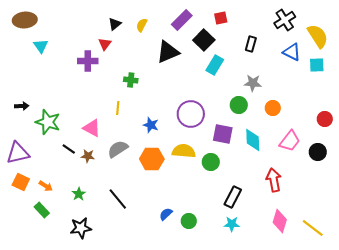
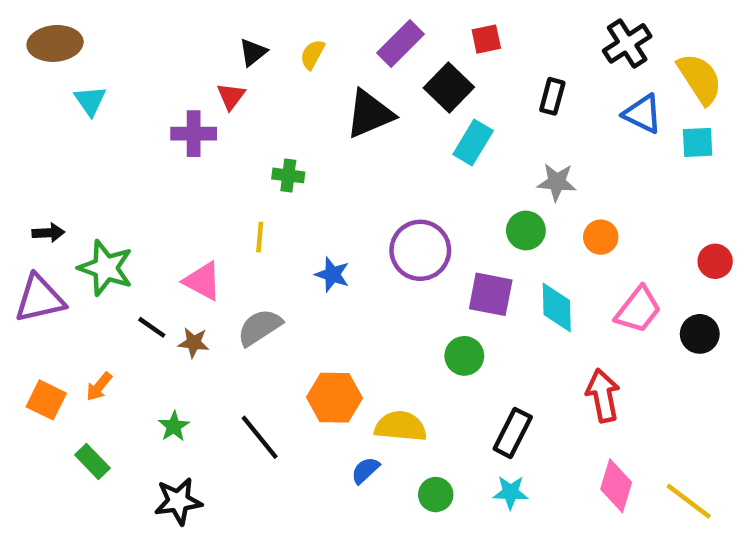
yellow semicircle: (184, 151) -> (400, 426), moved
purple triangle: (18, 153) -> (40, 299), moved
orange hexagon: (152, 159) -> (334, 398), moved
orange arrow: (46, 186) -> (99, 387), moved, turned 96
green circle: (189, 221) -> (436, 495), moved

